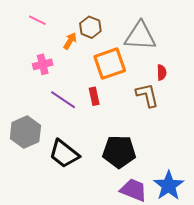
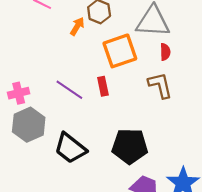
pink cross: (43, 64) -> (19, 93), moved
red semicircle: (162, 72) -> (165, 52), moved

